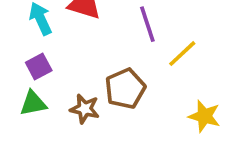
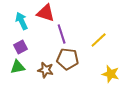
purple line: (147, 24) -> (62, 34), moved
brown pentagon: (125, 89) -> (68, 59), turned 30

